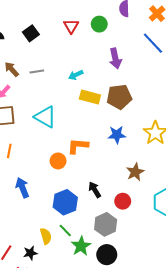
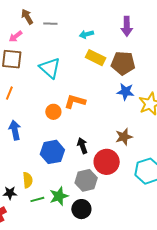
blue star: (117, 135) -> (126, 92), moved
red circle: (123, 201) -> (107, 162), size x1.6
green line: (65, 230) -> (37, 199), moved, turned -72

